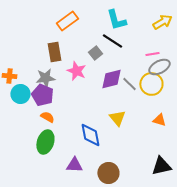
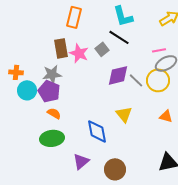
orange rectangle: (67, 21) -> (74, 17), turned -40
pink star: (76, 71) -> (79, 53), moved
green ellipse: (45, 142) -> (52, 138), turned 65
purple triangle: (74, 165) -> (81, 161), turned -42

